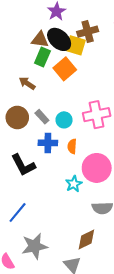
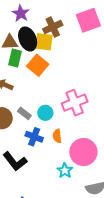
black ellipse: (59, 39) -> (28, 39), turned 35
blue cross: (48, 143) -> (34, 137), turned 30

